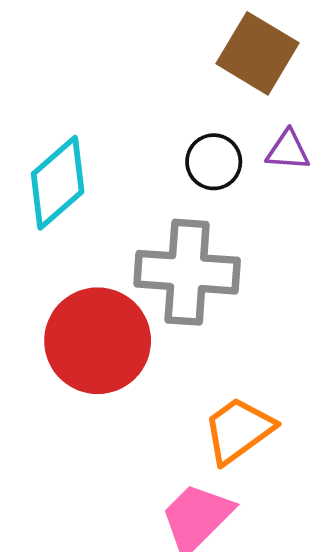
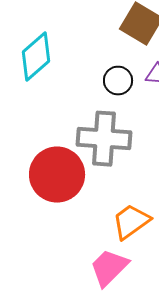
cyan diamond: (58, 183) -> (36, 57), moved

